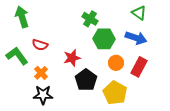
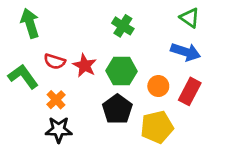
green hexagon: (104, 39) -> (121, 71), moved
red star: (72, 58) -> (85, 66), moved, turned -30
yellow pentagon: (115, 93) -> (157, 127), turned 30

